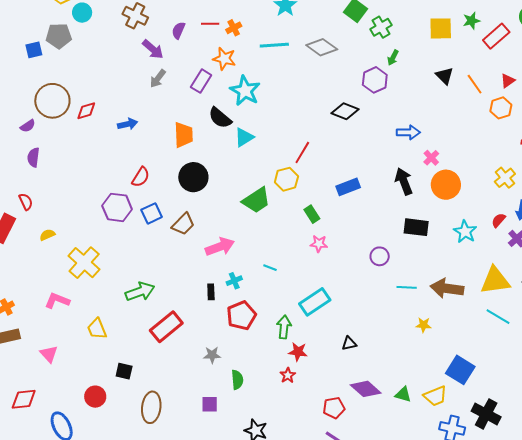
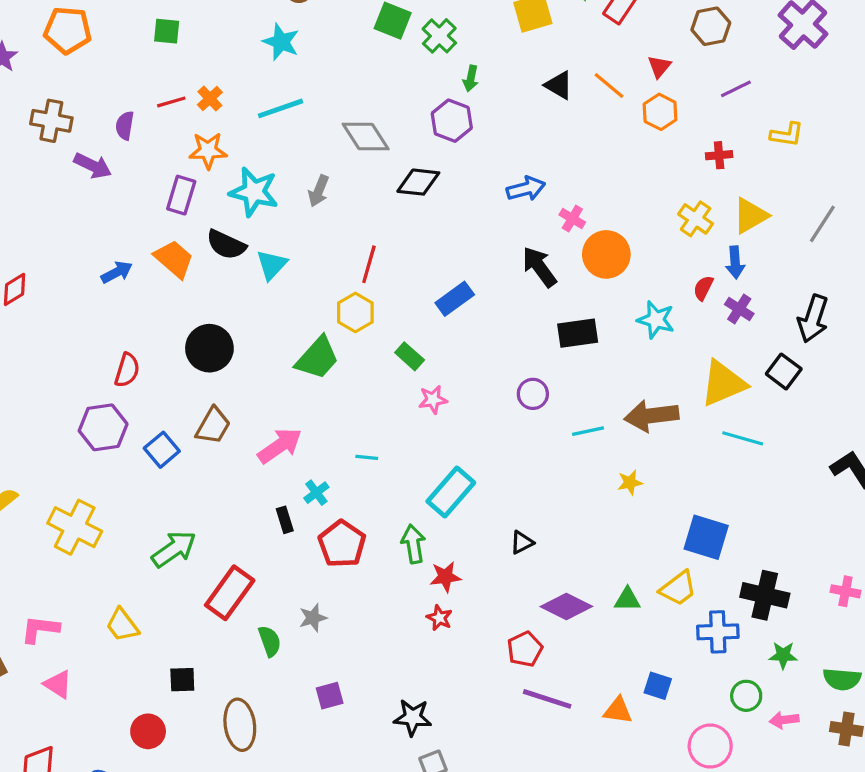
gray diamond: (322, 47) -> (366, 136), moved, turned 36
gray arrow: (158, 79) -> (319, 191), moved
blue arrow: (128, 124) -> (117, 272), moved
orange trapezoid: (184, 135) -> (174, 259), moved, turned -32
blue square: (152, 213) -> (162, 450), moved
pink L-shape: (57, 301) -> (40, 629), moved
green semicircle: (237, 380) -> (270, 641), moved

